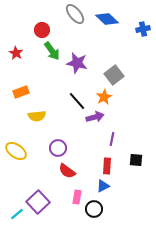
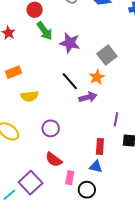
purple line: (112, 139) -> (116, 119), moved
red semicircle: (67, 171) -> (54, 160), moved
blue triangle: (103, 186) -> (96, 167), turned 40

